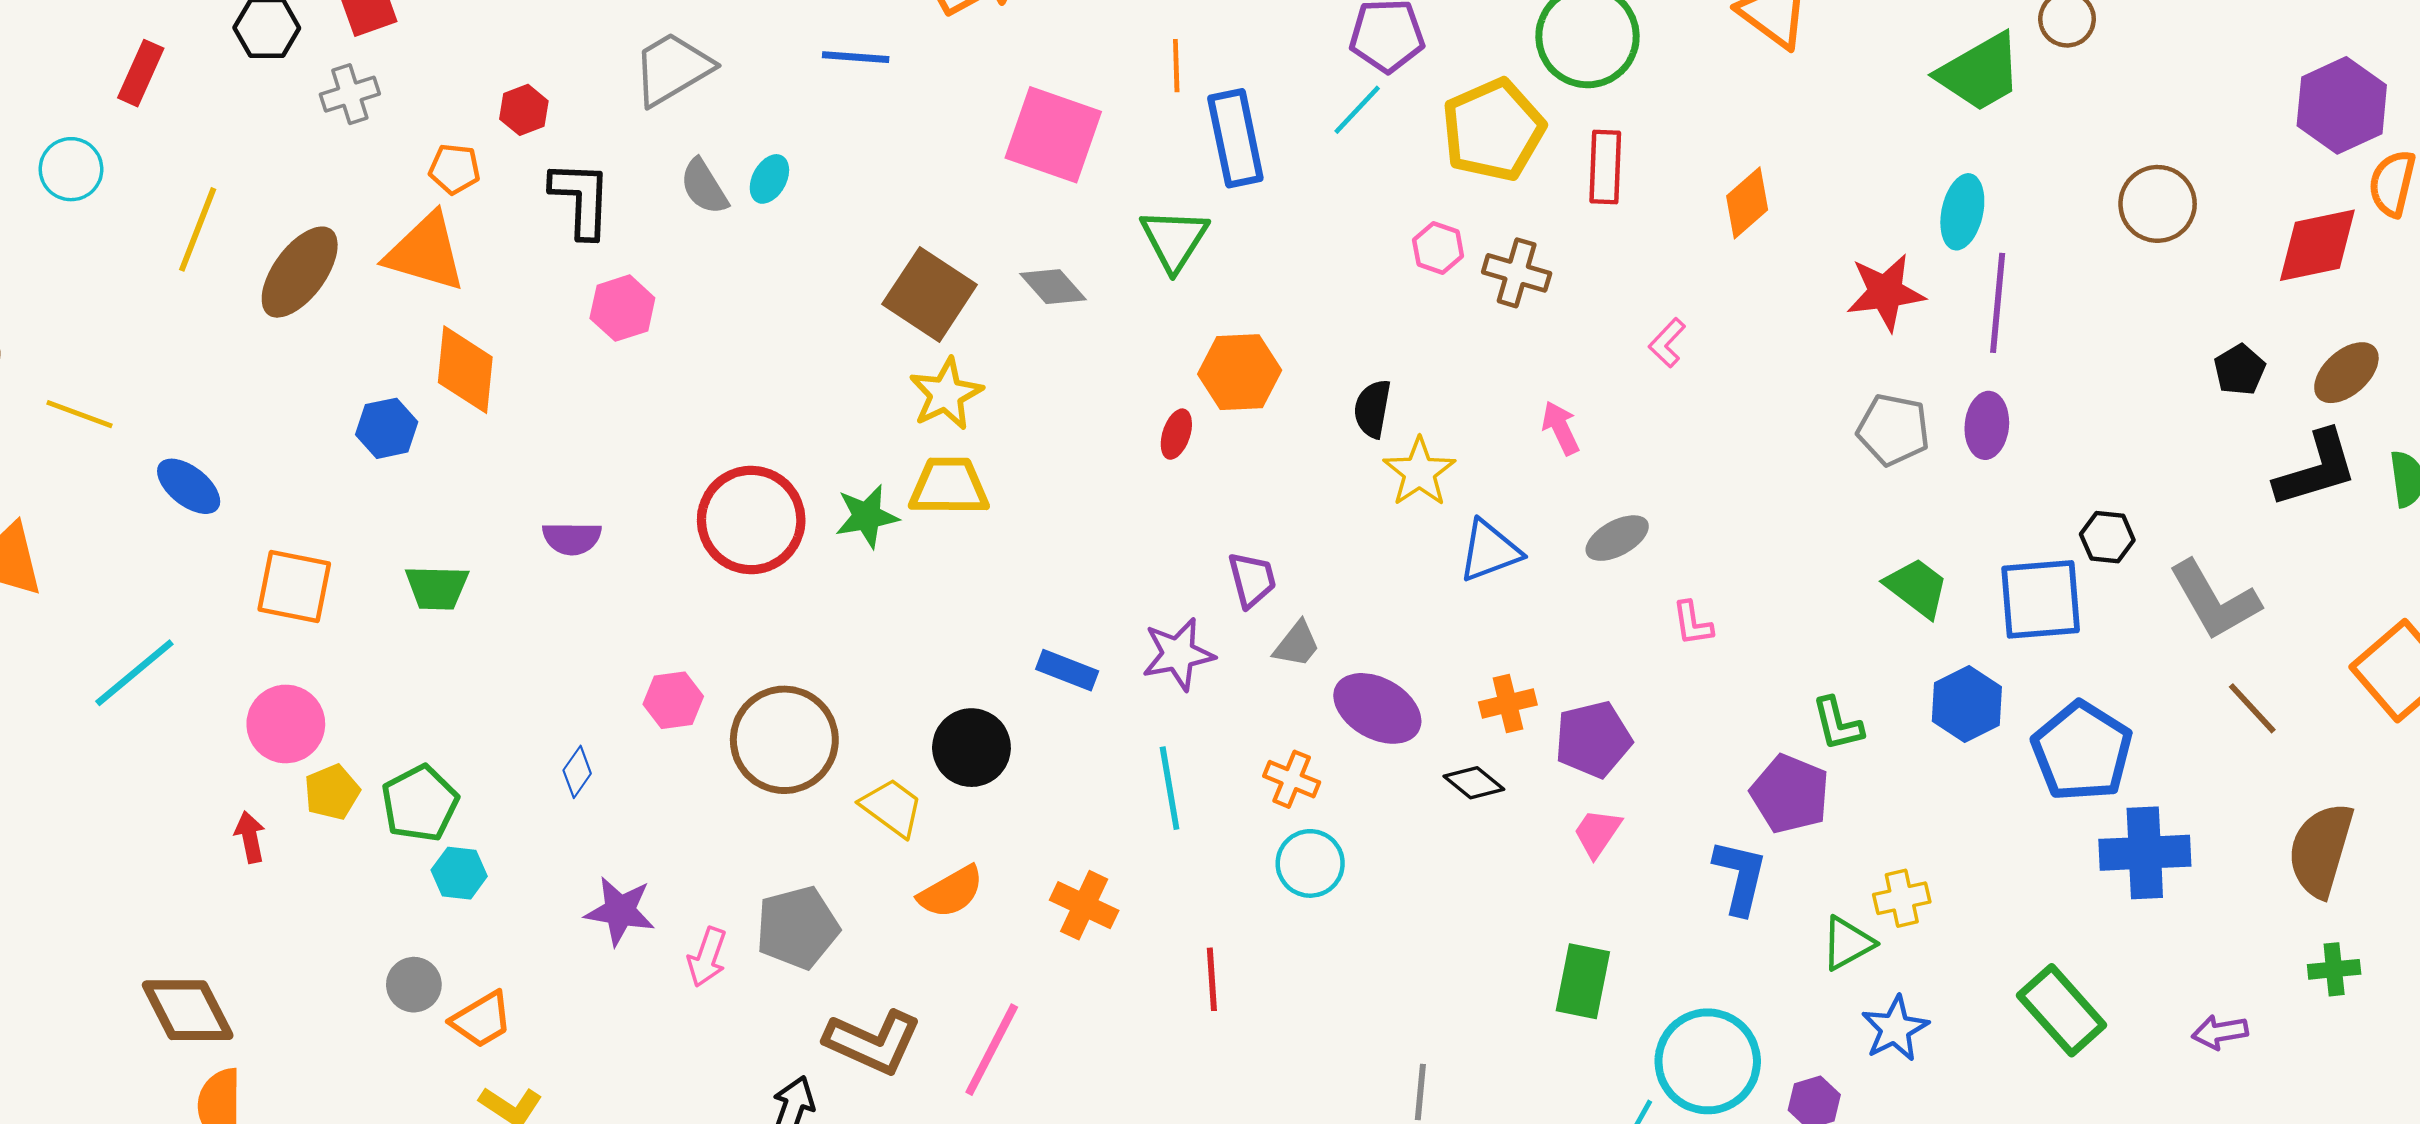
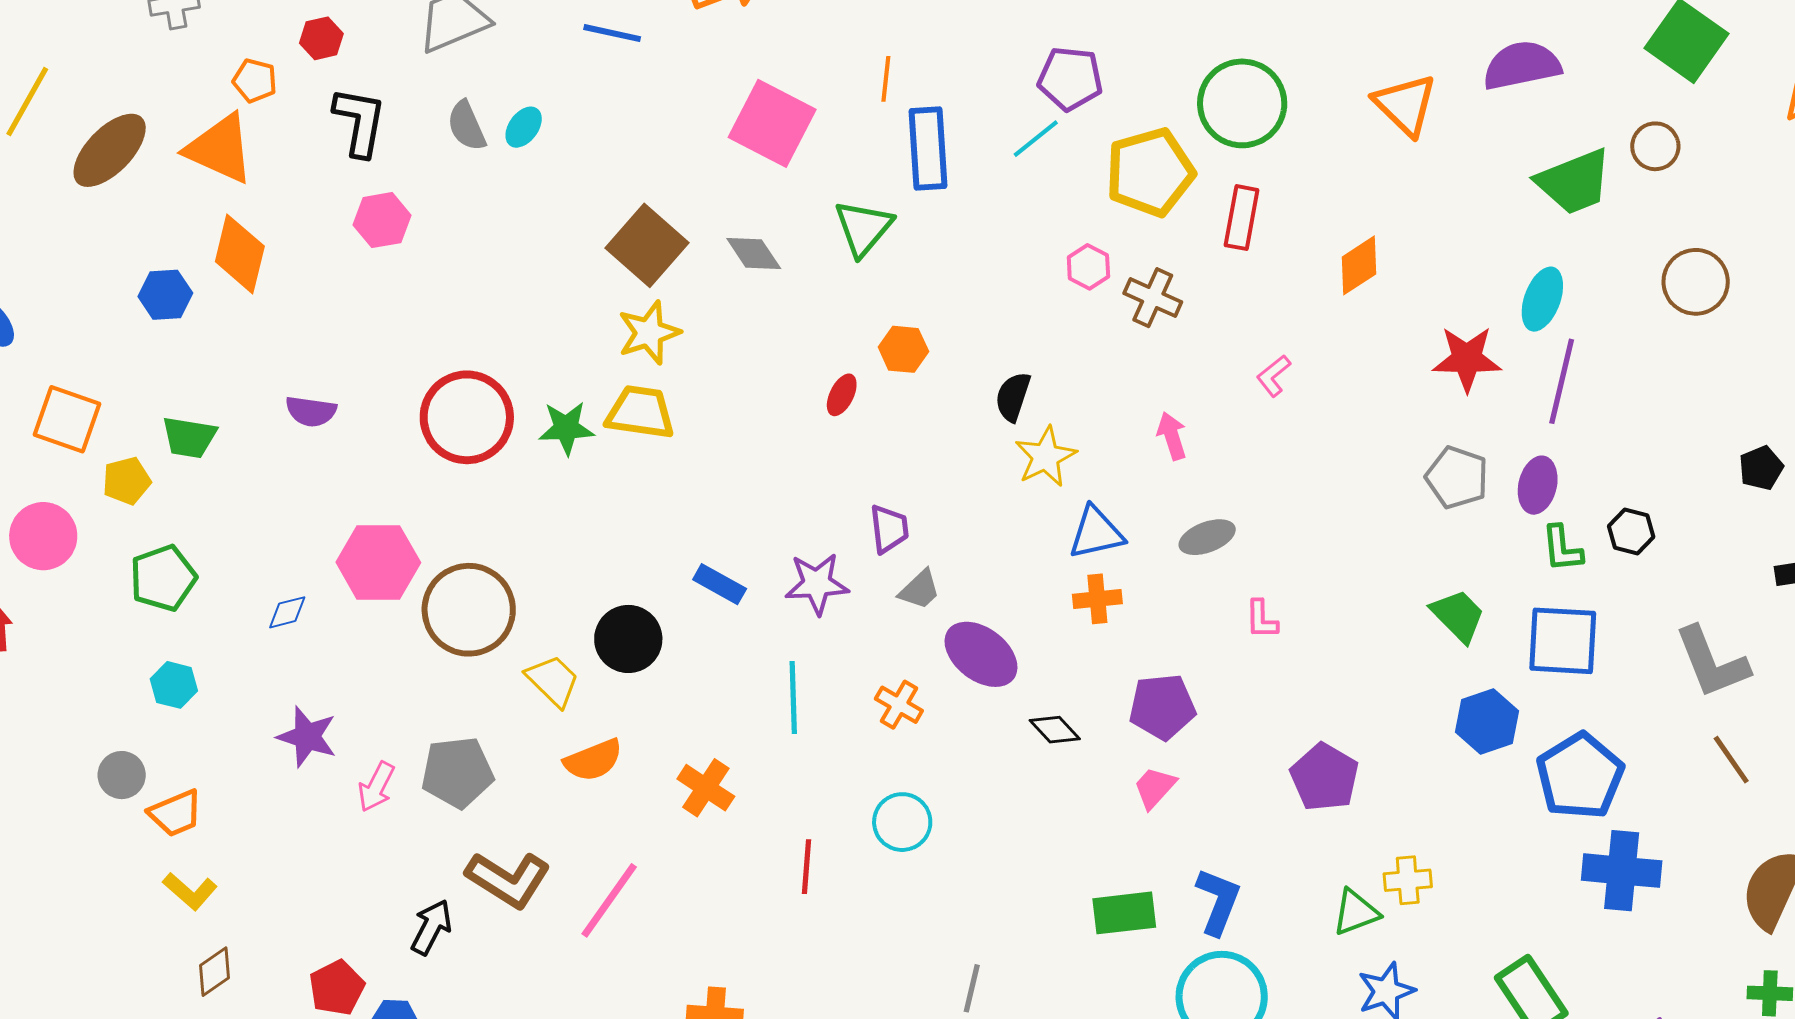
brown circle: (2158, 204) -> (1696, 282), moved
orange hexagon: (1240, 372) -> (903, 349), size x0.7
black hexagon: (2107, 537) -> (1631, 532), moved
pink hexagon: (673, 700) -> (378, 562), size x1.6
orange cross: (1508, 703) -> (1097, 599), moved
green L-shape: (1838, 724) -> (1562, 549), moved
blue diamond: (577, 772) -> (287, 612), turned 33
yellow pentagon: (332, 792) -> (127, 481), moved
green pentagon: (420, 803) -> (163, 578), moved
cyan circle: (1310, 863) -> (902, 822), moved
blue L-shape: (1740, 877) -> (1218, 901), moved
green rectangle: (1583, 981) -> (1124, 913), turned 64

